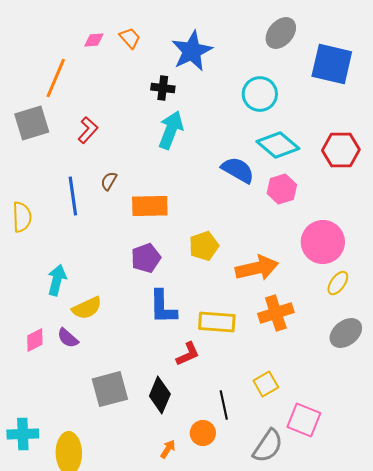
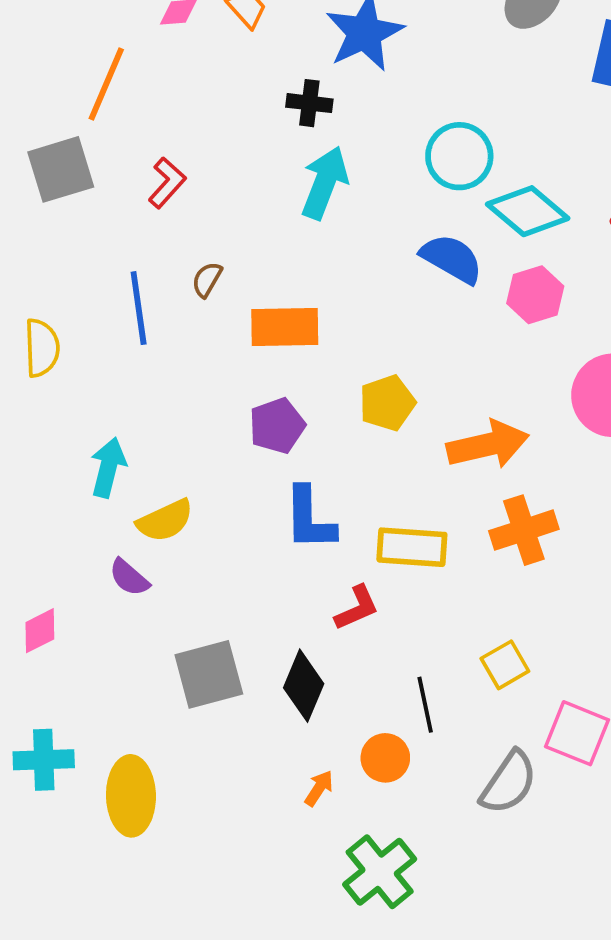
cyan circle: (260, 94) -> (459, 156), moved
pink diamond: (35, 340) -> (40, 631), moved

